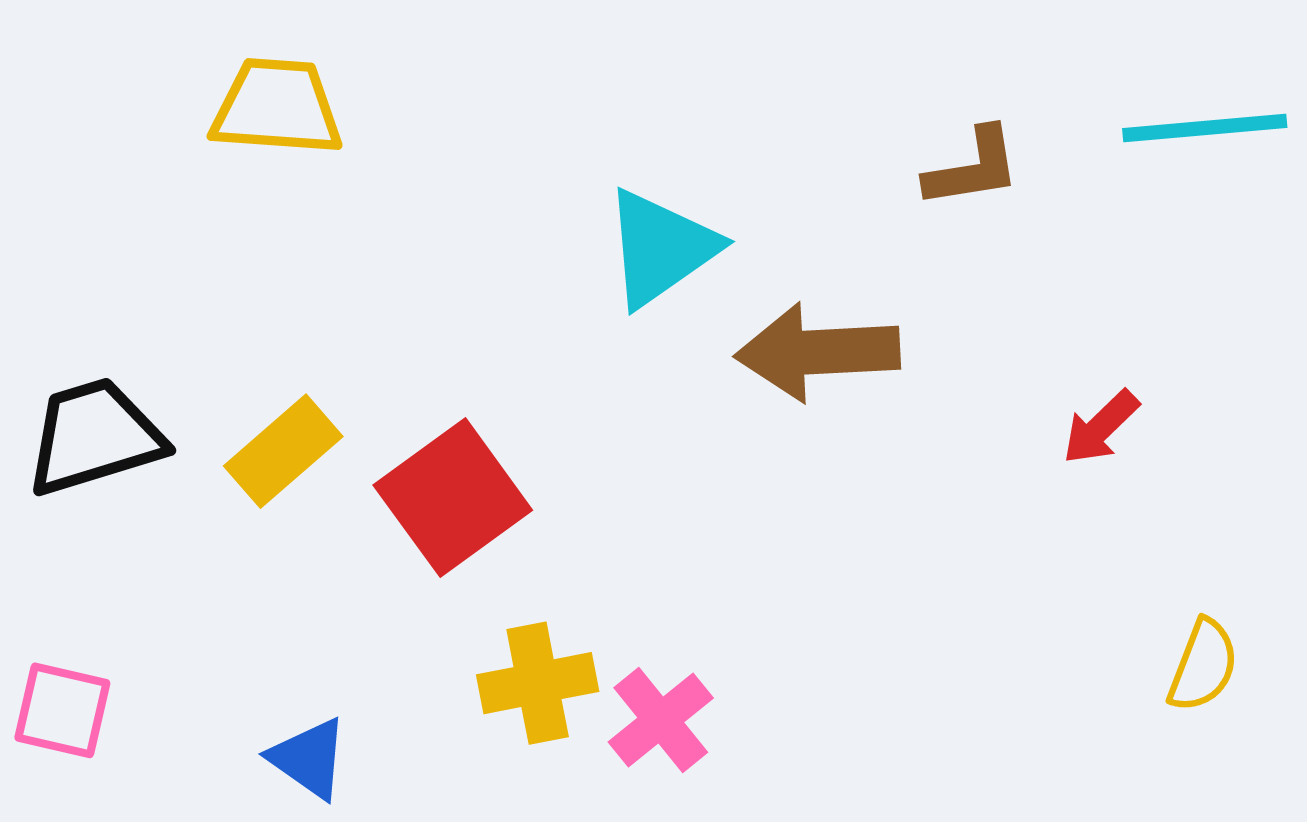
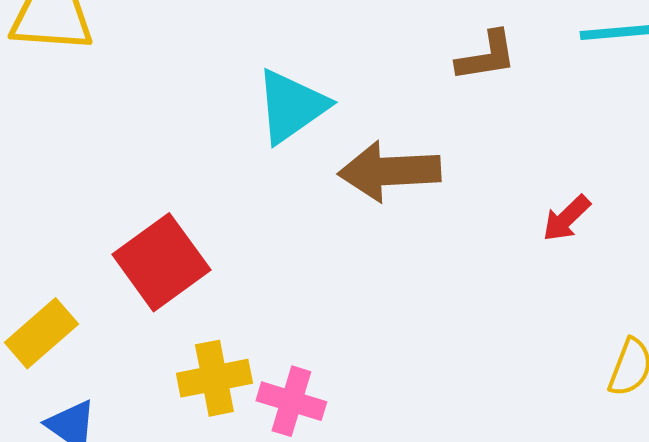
yellow rectangle: (283, 451) -> (41, 333), moved
pink cross: (661, 720) -> (291, 401), turned -34

